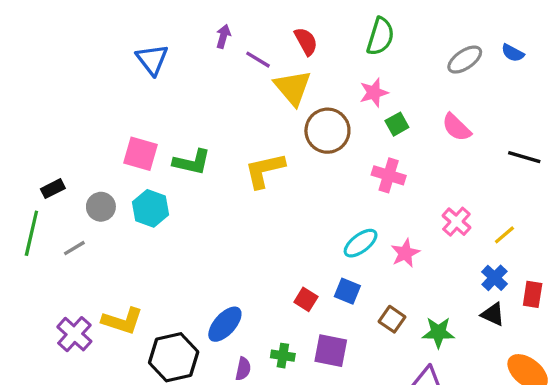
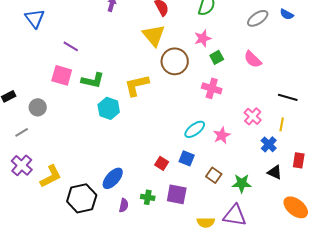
blue triangle: (152, 60) -> (35, 18), moved
purple line: (258, 60) -> (71, 46), moved
black line: (524, 157) -> (288, 97), moved
cyan hexagon: (151, 208) -> (109, 108), moved
yellow line: (504, 235) -> (282, 124), turned -40
blue cross: (495, 278) -> (269, 144), moved
yellow L-shape: (122, 321) -> (51, 176), turned -45
purple cross: (74, 334) -> (22, 165), moved

